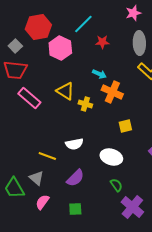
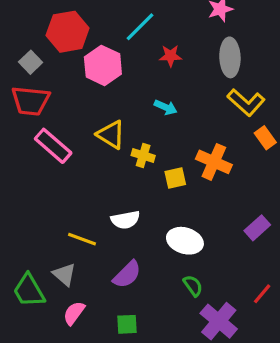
orange cross: (112, 92) -> (214, 162), moved
yellow square: (125, 126) -> (175, 178), moved

